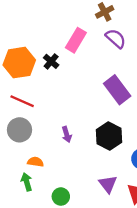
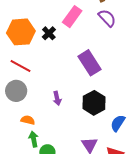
purple rectangle: (117, 90) -> (90, 63), moved
green arrow: (27, 182) -> (34, 139), moved

